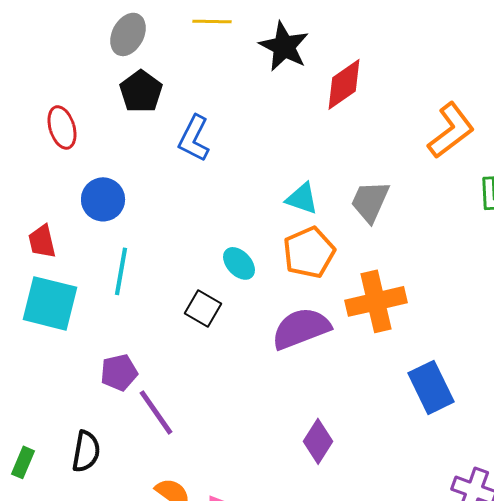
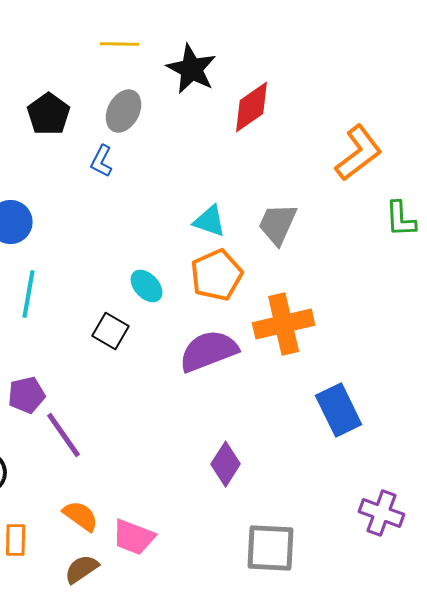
gray ellipse: (128, 34) -> (124, 111), moved
blue L-shape: (194, 138) -> (102, 161), size x0.7

